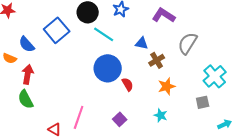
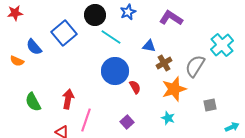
gray semicircle: (188, 43) -> (195, 66), moved
red arrow: (28, 74) -> (68, 99), moved
cyan cross: (215, 76) -> (222, 45), moved
orange star: (167, 86) -> (174, 89), size x1.4

